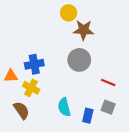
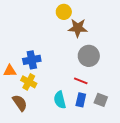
gray circle: (79, 60) -> (89, 56), moved
red line: (108, 82) -> (81, 81), moved
blue rectangle: (88, 116) -> (81, 100), moved

